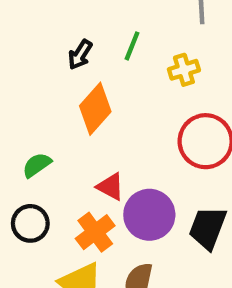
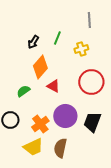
green semicircle: (37, 165) -> (23, 91), moved
red triangle: (110, 187) -> (53, 86), moved

